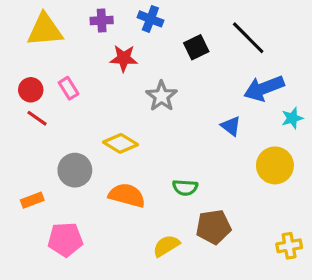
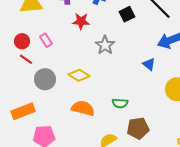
gray circle: (75, 170) -> (45, 79), moved
orange rectangle: (32, 200) -> (23, 111), size x1.6

